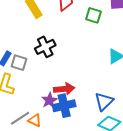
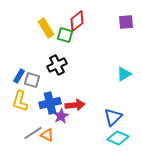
green square: (94, 15) -> (65, 35), moved
blue cross: (64, 106) -> (50, 103), moved

